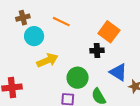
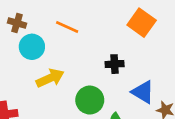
brown cross: (23, 18) -> (17, 23), turned 32
orange square: (109, 32) -> (142, 23), moved

